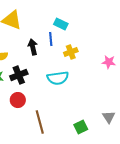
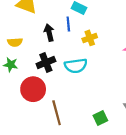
black cross: (19, 75) -> (46, 63), moved
red circle: (18, 100) -> (33, 89), size x1.5

